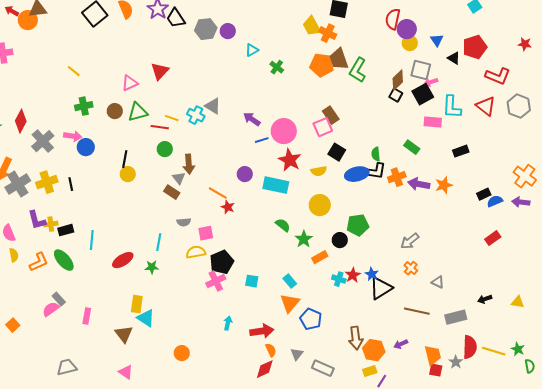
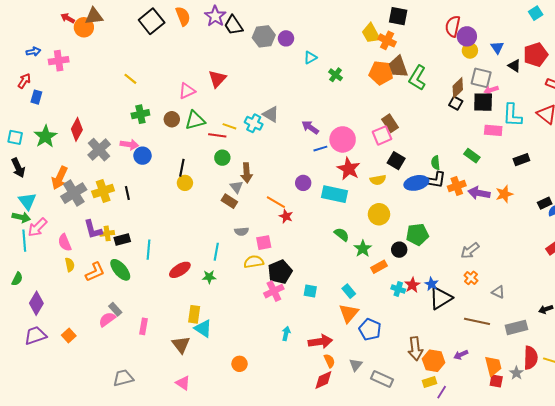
black square: (423, 94) -> (483, 102), turned 30

